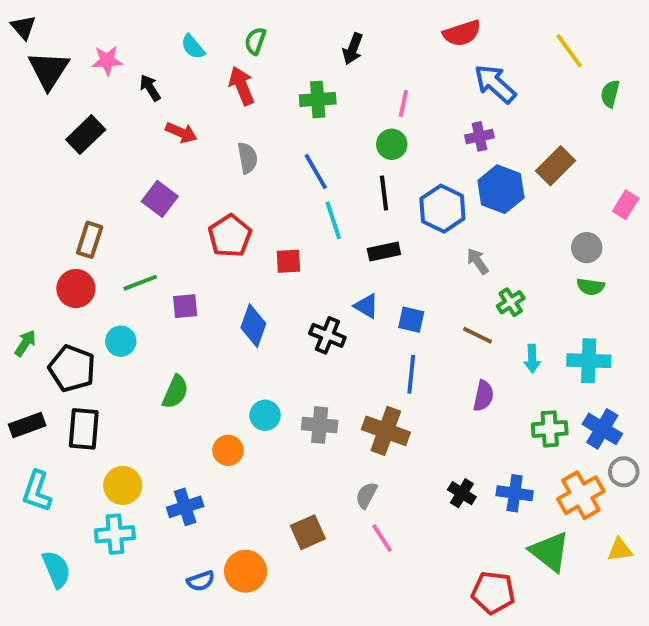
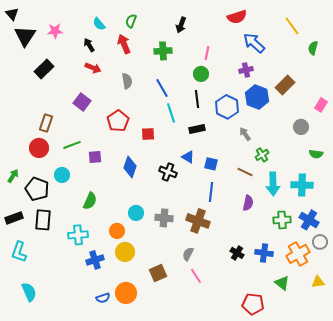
black arrow: (150, 88) -> (89, 45), moved
green semicircle: (591, 287) -> (316, 154), moved
cyan arrow: (532, 359) -> (273, 184), size x1.6
yellow circle: (123, 485) -> (125, 252), moved
cyan cross: (115, 534) -> (78, 235), moved
green triangle: (550, 552) -> (282, 283), size x0.7

